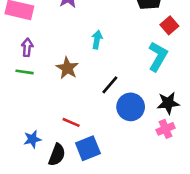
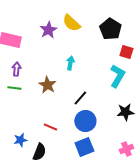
red square: (169, 25) -> (126, 52), turned -32
blue circle: (131, 107) -> (85, 121), moved
pink cross: (166, 129) -> (126, 149), moved
blue square: (88, 148) -> (84, 147), moved

